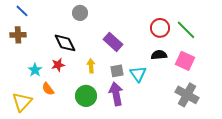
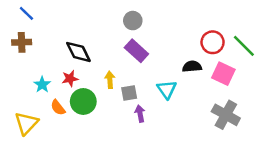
gray circle: (80, 13) -> (133, 21), moved
red circle: (160, 28) -> (213, 42), moved
green line: (186, 30) -> (244, 46), moved
gray square: (117, 71) -> (129, 93), moved
purple arrow: (116, 94) -> (140, 114), size x0.6
green circle: (86, 96) -> (83, 101), moved

